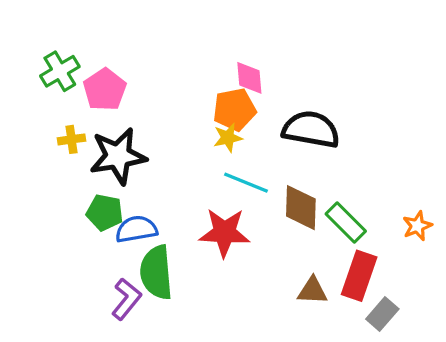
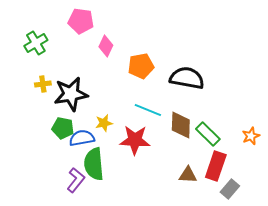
pink diamond: (249, 78) -> (106, 46), moved, turned 30
pink pentagon: (105, 90) -> (81, 21), moved, turned -30
yellow star: (228, 138) -> (104, 123), moved

